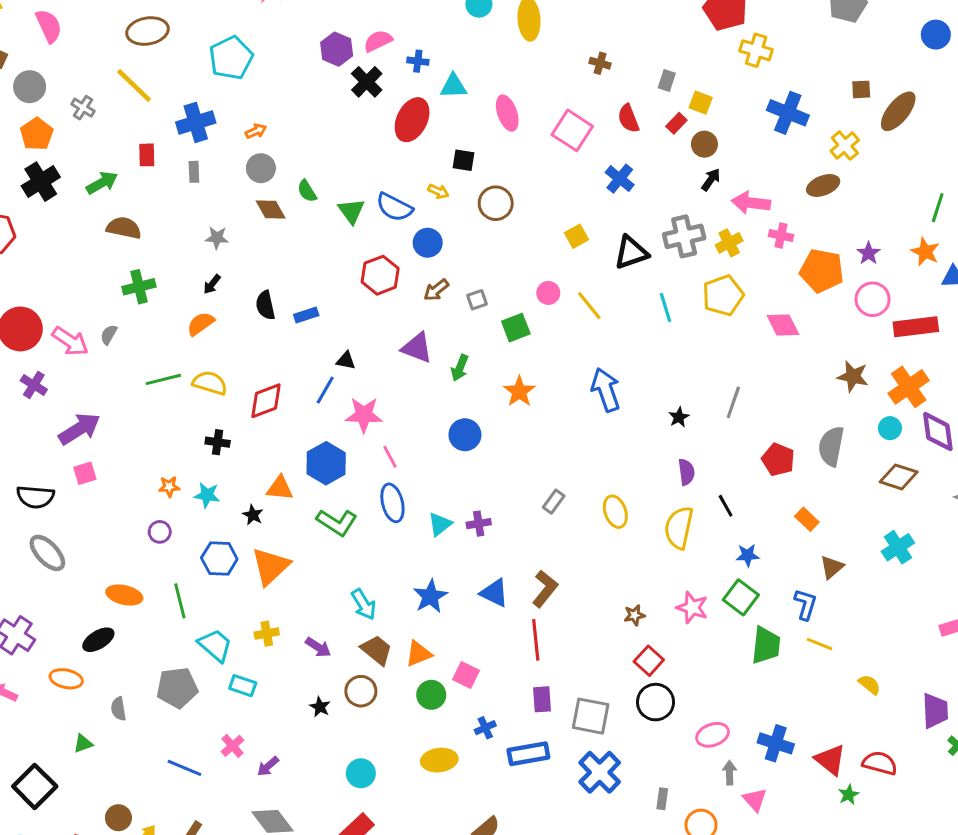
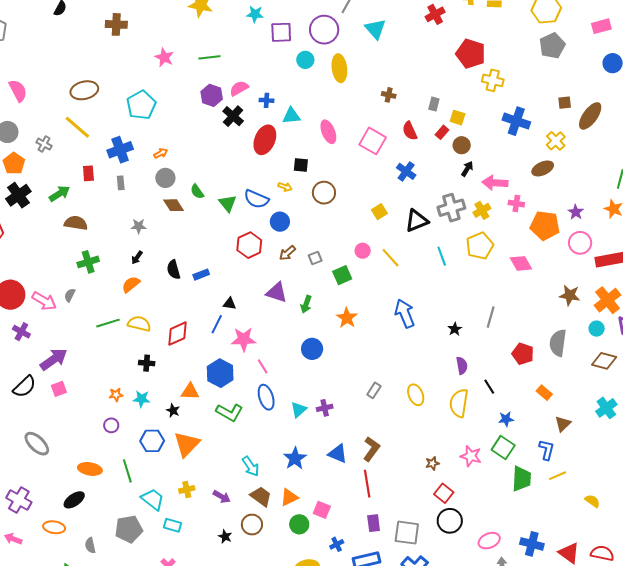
black semicircle: (35, 497) -> (24, 387), moved, turned -45
yellow line: (820, 644) -> (557, 476), turned -42

